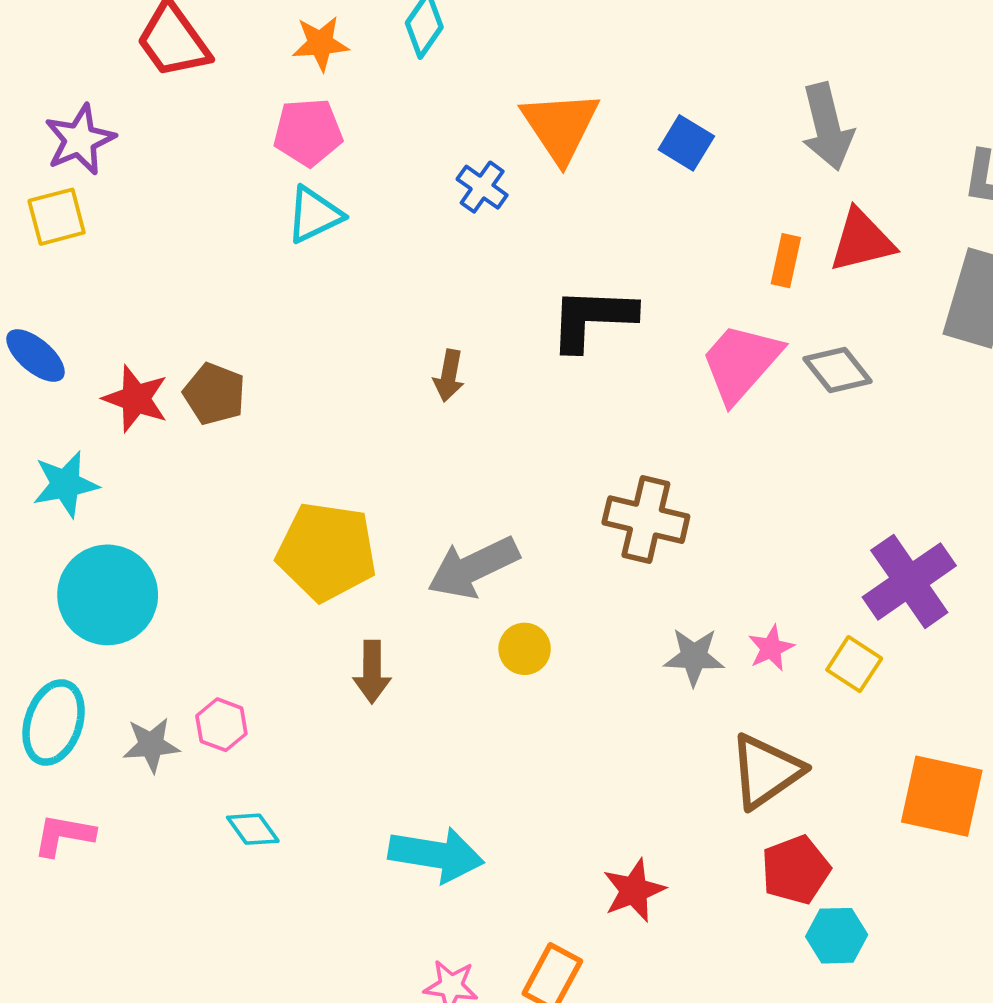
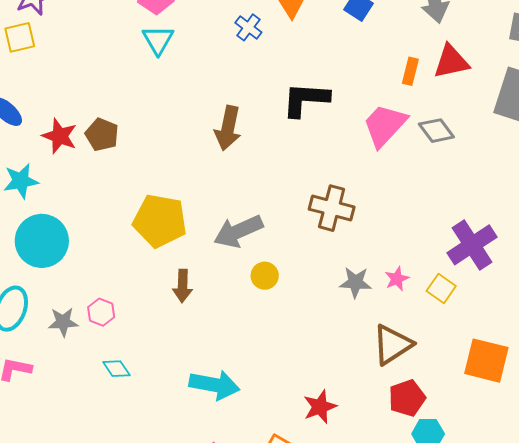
cyan triangle: (314, 215) -> (158, 40), turned -36
brown arrow: (449, 376) -> (228, 128), size x1.6

